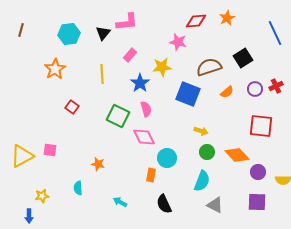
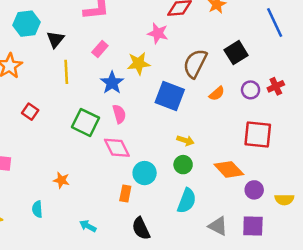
black triangle: (103, 33) -> (55, 39), moved
brown semicircle: (209, 67) -> (195, 63), turned -45
green circle: (207, 152) -> (183, 165), moved
gray triangle: (215, 205) -> (218, 226), moved

